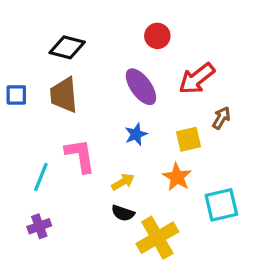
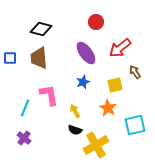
brown arrow: (221, 118) -> (135, 72), turned -64
yellow arrow: (123, 182) -> (75, 111), turned -88
purple cross: (39, 226) -> (24, 138), turned -32

